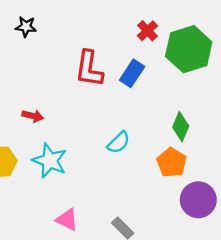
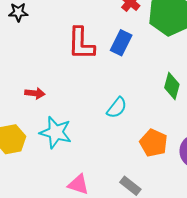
orange pentagon: (172, 162) -> (154, 143), moved

